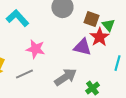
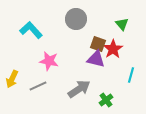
brown square: (91, 19) -> (98, 44), moved
green triangle: (108, 25) -> (122, 24), moved

